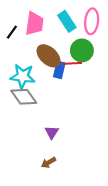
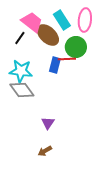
pink trapezoid: (34, 23) -> (32, 22), turned -60
black line: (12, 32) -> (20, 38), moved
brown ellipse: (48, 56) -> (48, 35), moved

